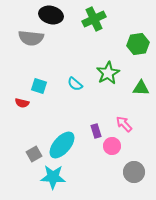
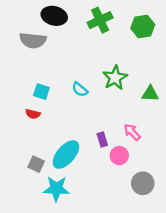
green hexagon: (138, 44) -> (143, 26), moved
red semicircle: (22, 103) -> (33, 114), moved
gray square: (34, 154) -> (36, 164), turned -35

